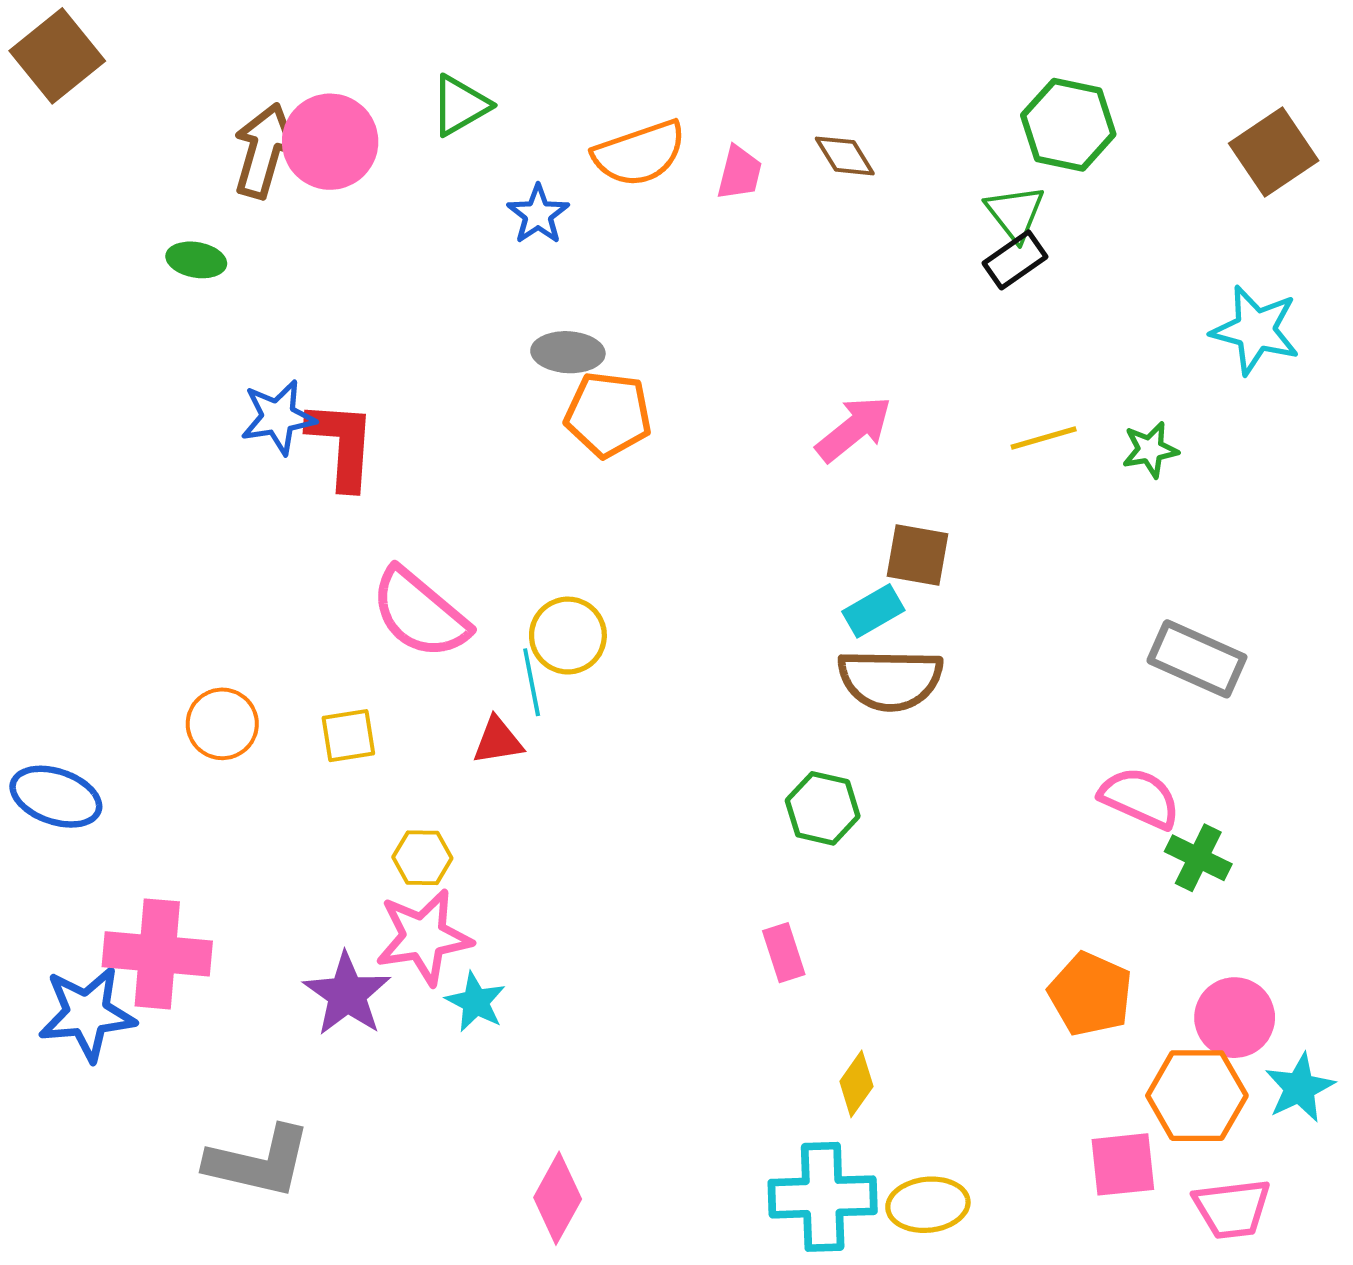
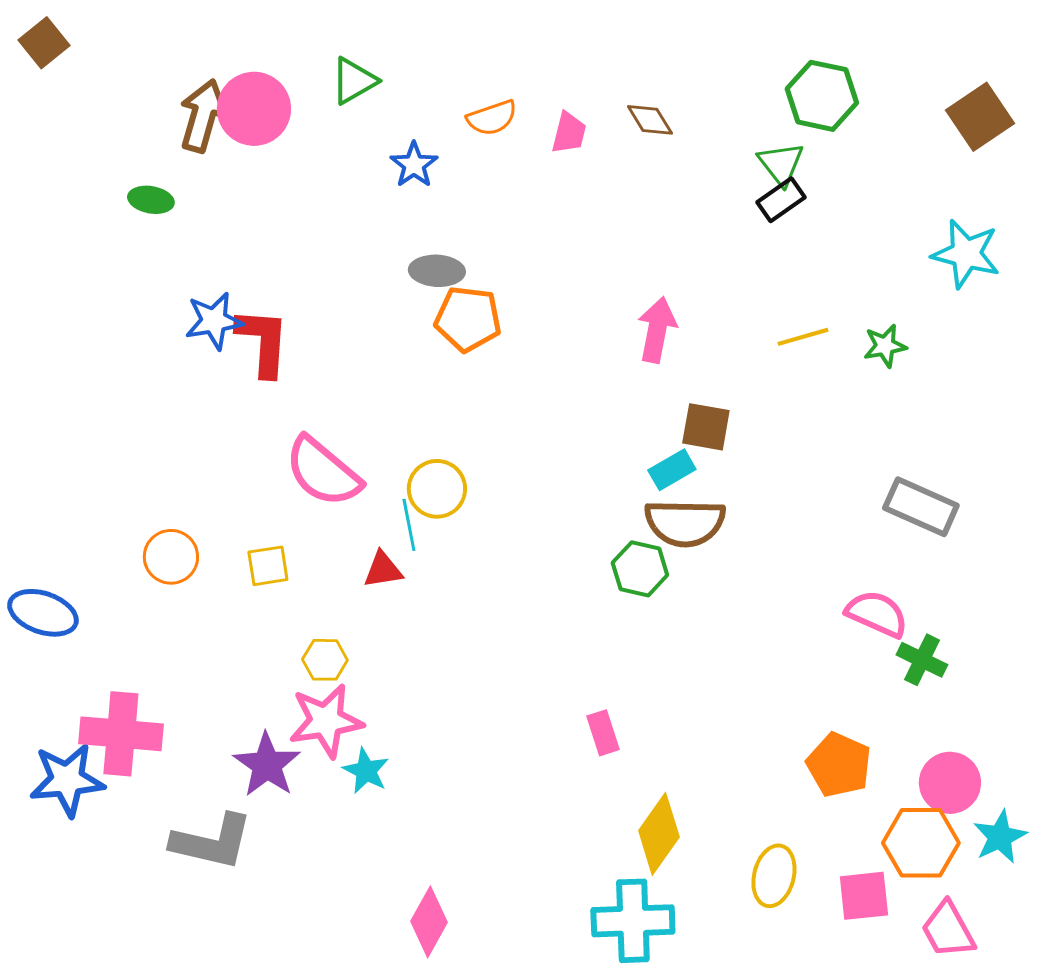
brown square: (57, 56) -> (44, 43), size x0.7
orange semicircle: (639, 153) -> (492, 118), size x0.7
pink arrow: (854, 429) -> (657, 330), turned -40
green hexagon: (823, 808) -> (640, 569), moved
yellow diamond: (856, 1084) -> (659, 834), size x1.6
gray L-shape: (259, 1162) -> (212, 842), moved
yellow ellipse: (928, 1205) -> (774, 876), moved, turned -70
pink trapezoid: (1232, 1209) -> (948, 930), turned 68

